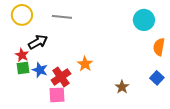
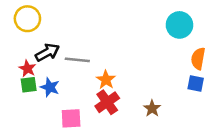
gray line: (62, 17) -> (77, 60), moved
red cross: (61, 77) -> (107, 102), moved
blue square: (157, 78) -> (196, 84), moved, turned -32

